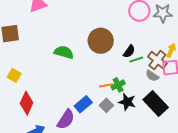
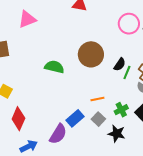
green line: (136, 60) -> (127, 72), turned -48
green cross: (118, 85) -> (121, 110), moved
black star: (127, 102) -> (117, 134), moved

